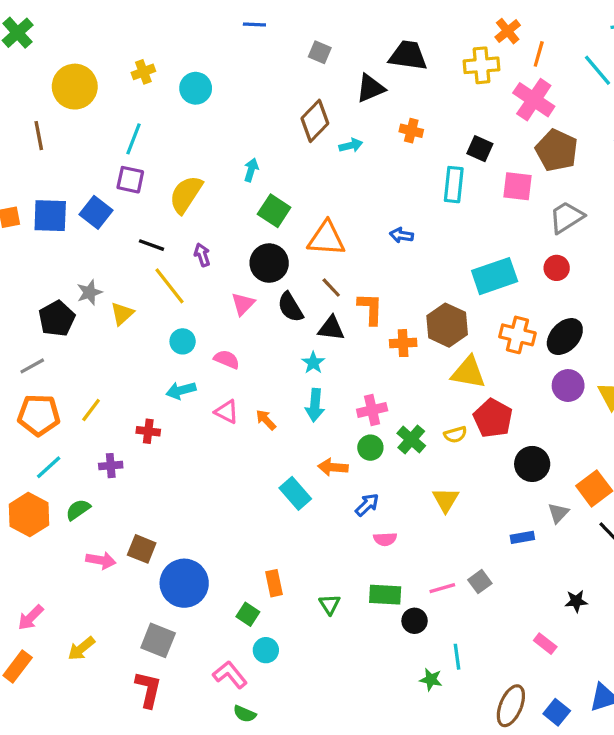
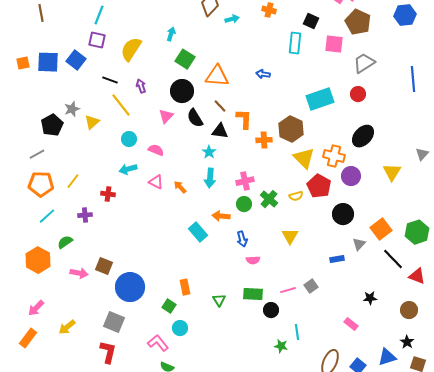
orange cross: (517, 335) -> (334, 156), moved
yellow triangle: (468, 372) -> (304, 158), turned 35
purple circle: (568, 386) -> (351, 176), moved
blue arrow: (367, 505) -> (242, 239), turned 119
orange hexagon: (29, 515) -> (38, 260), moved

